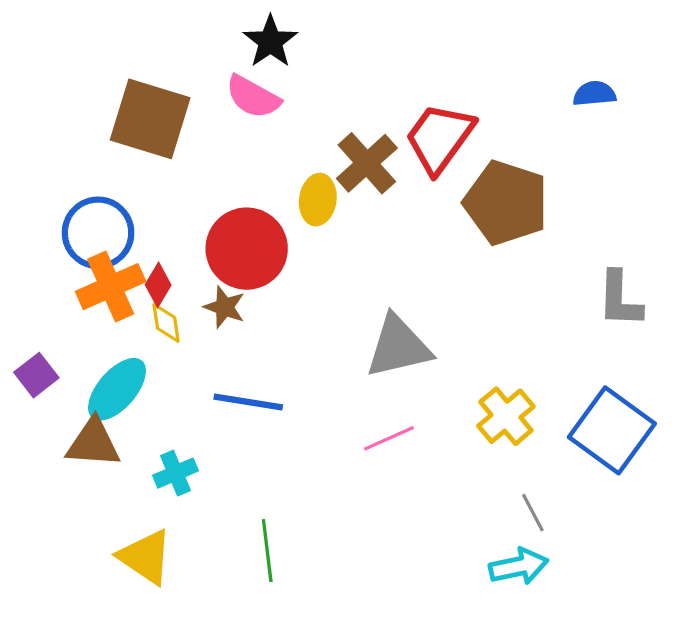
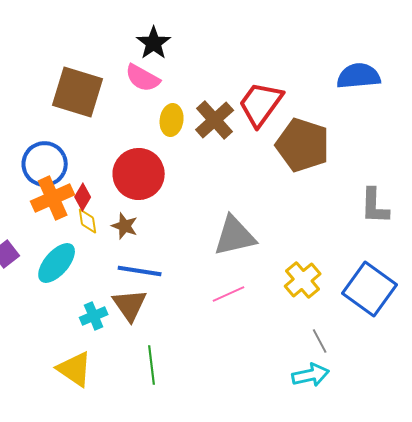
blue semicircle: (594, 94) -> (359, 76), size x1.6
yellow ellipse: (318, 200) -> (172, 120), moved
brown star: (225, 307) -> (125, 226), moved
brown triangle: (93, 443) -> (130, 305), moved, turned 51

